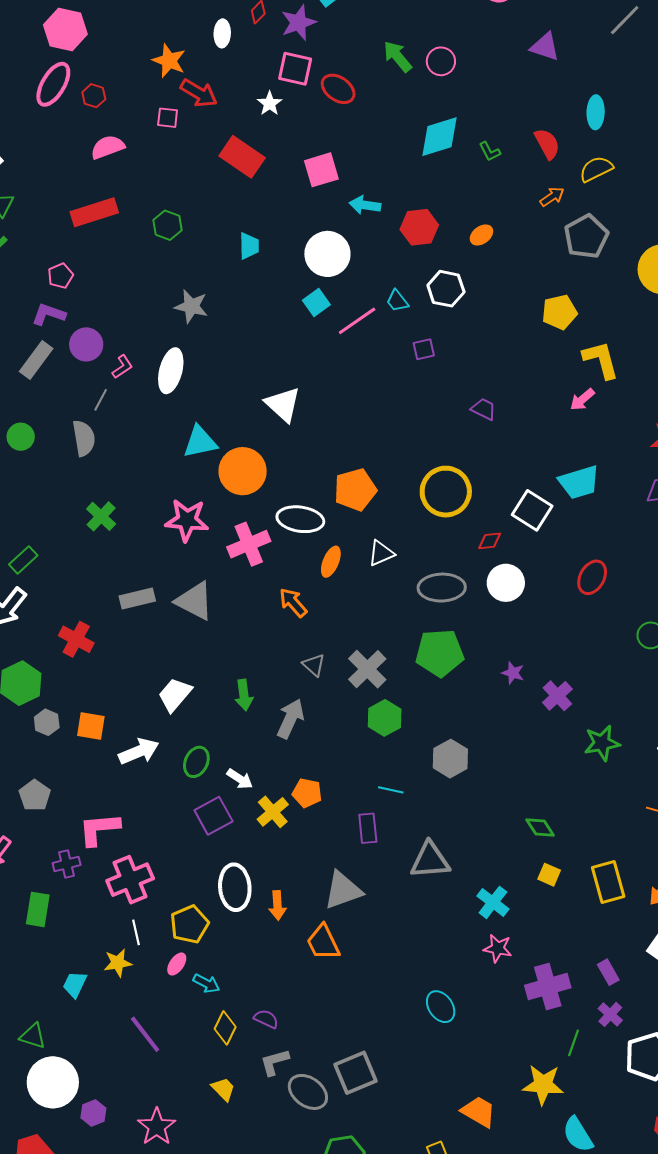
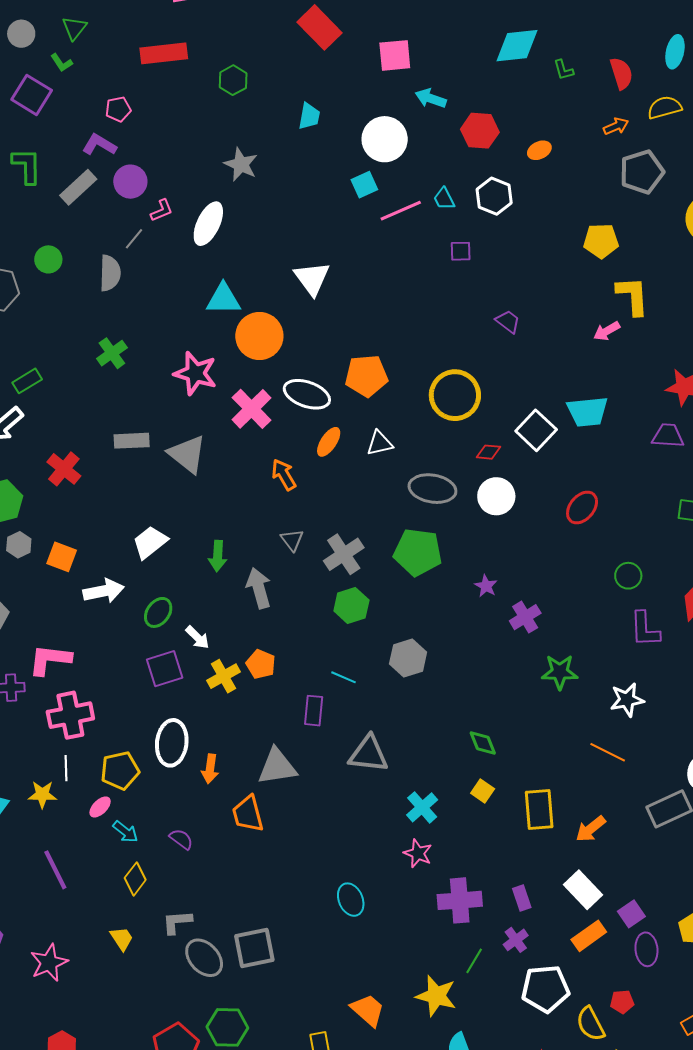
pink cross: (249, 544) -> (251, 409), turned -33
gray arrow: (290, 719) -> (259, 588), turned -51
purple semicircle: (266, 1019) -> (181, 839), moved

